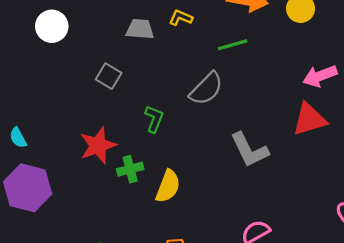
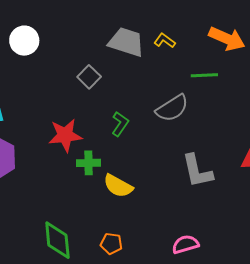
white circle: (52, 26) -> (24, 41), moved
gray trapezoid: (140, 29) -> (126, 42), size x1.4
yellow semicircle: (168, 186) -> (118, 186), turned 84

